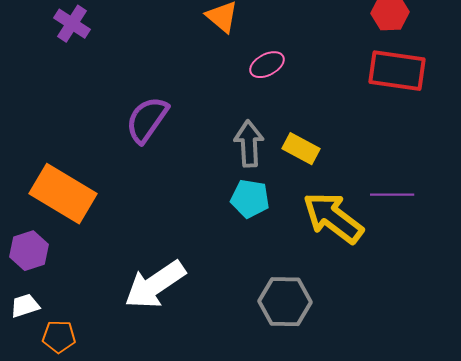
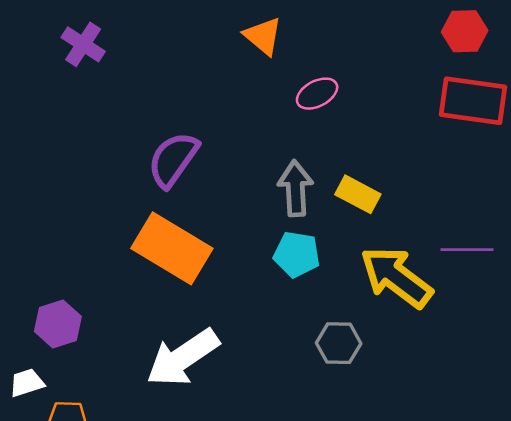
orange rectangle: (63, 194) -> (172, 248), moved
purple hexagon: (29, 251) -> (58, 324), moved
gray hexagon: (285, 302) -> (339, 343), moved, size x0.7

